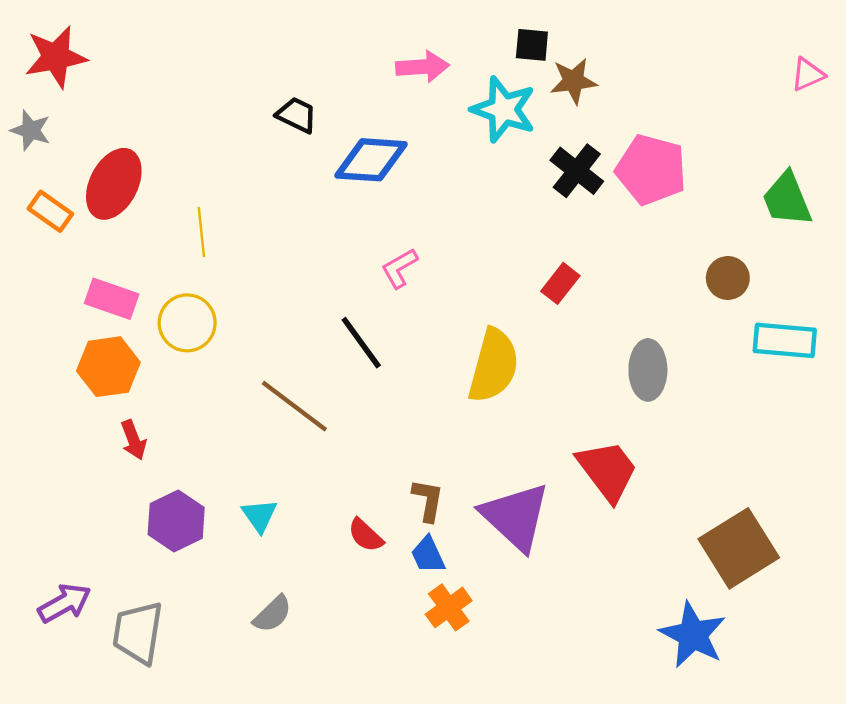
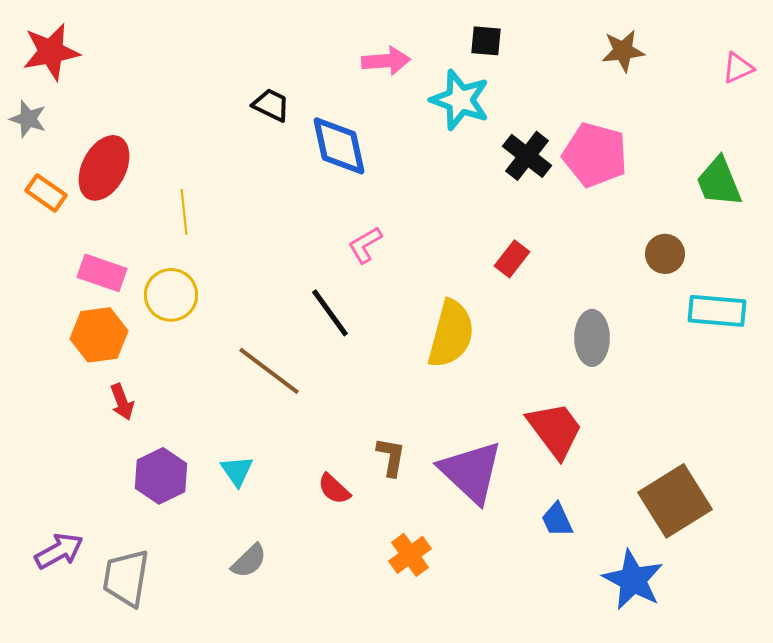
brown star: (573, 81) -> (623, 51), moved
blue diamond: (371, 160) -> (339, 146), turned 74
blue trapezoid: (428, 555) -> (557, 520), moved

